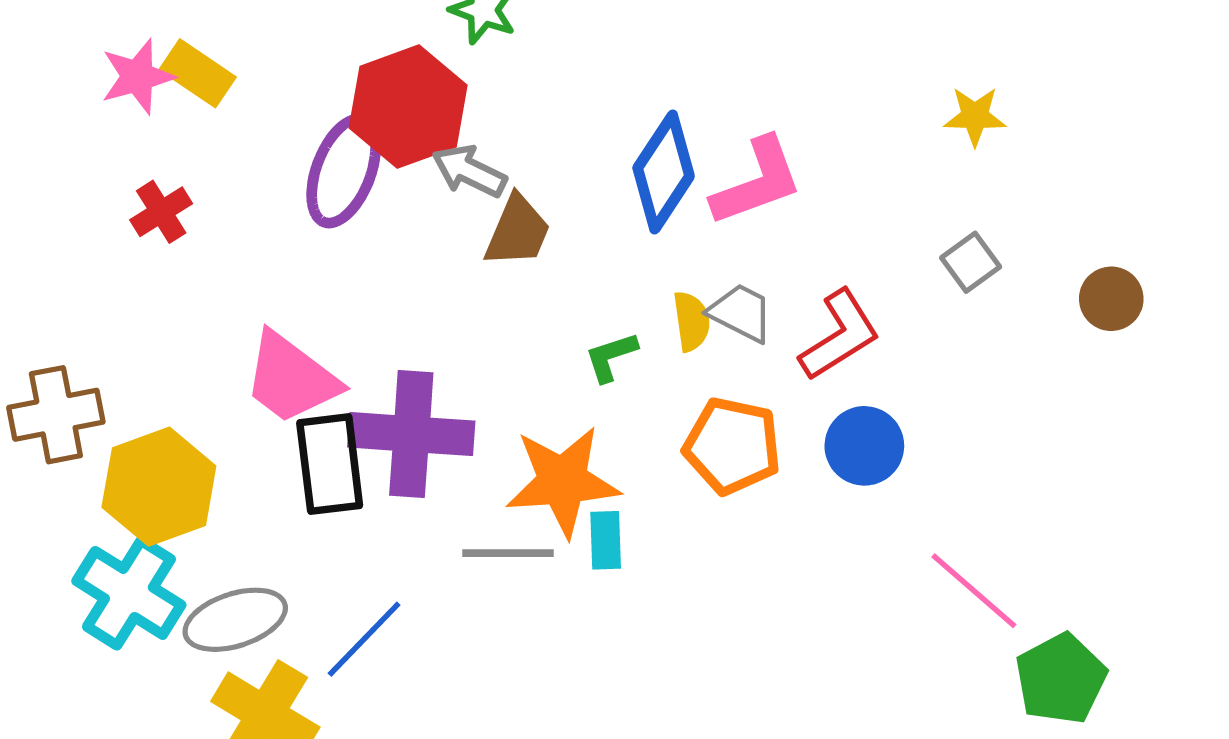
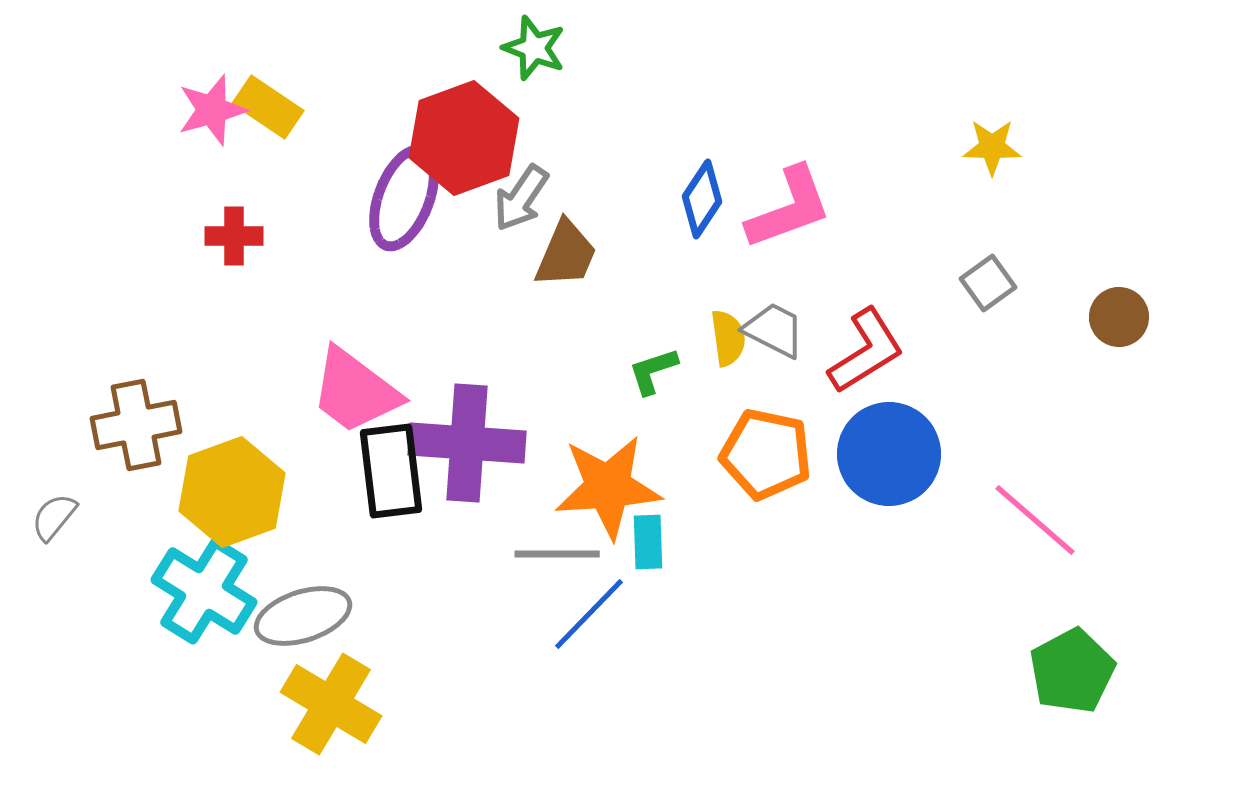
gray arrow: (469, 171) -> (521, 198), turned -82
blue diamond: (664, 172) -> (702, 199), size x0.7
red cross: (161, 212) -> (234, 236), turned 32
blue circle: (864, 446) -> (889, 454), size x1.4
pink line: (974, 591) -> (1035, 520), moved
blue line: (364, 639) -> (589, 614), moved

